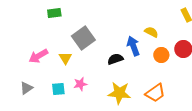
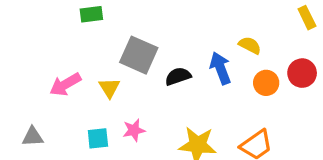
gray square: (83, 38) -> (139, 55), turned -30
black semicircle: (115, 59) -> (178, 76), moved
gray triangle: (26, 88) -> (33, 137), moved, turned 32

